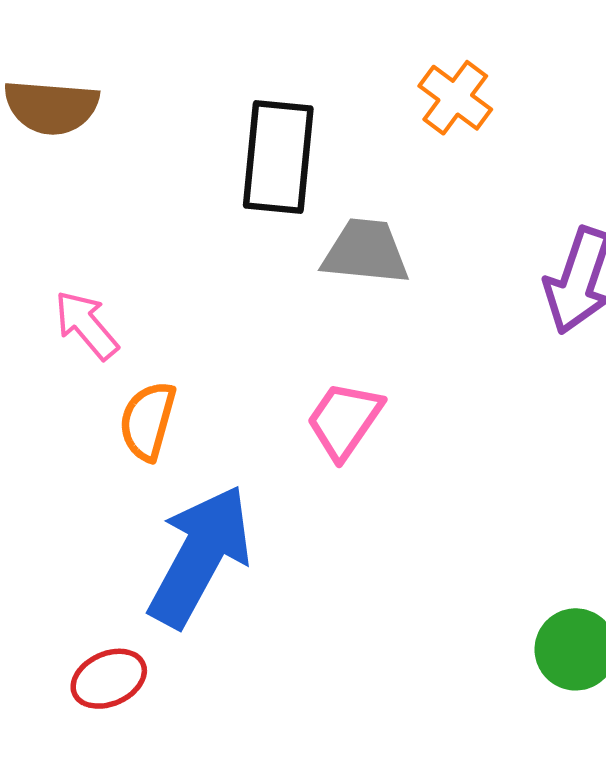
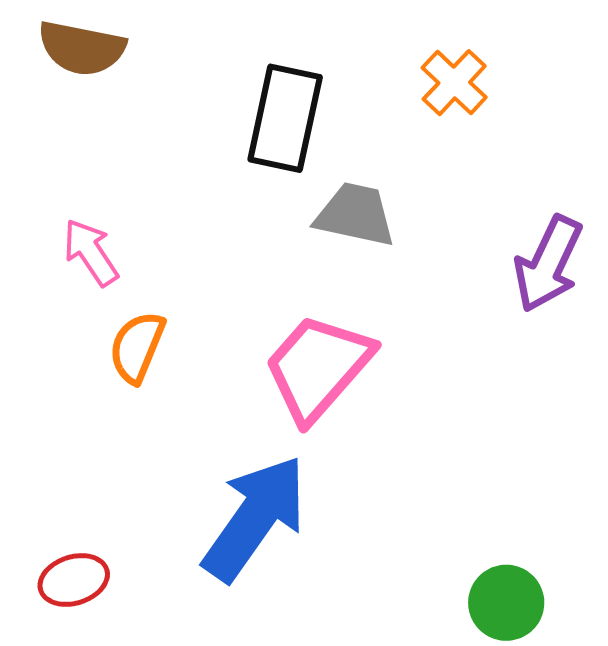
pink trapezoid: (344, 420) -> (318, 367), size x1.5
blue arrow: (200, 556) -> (255, 518), moved

